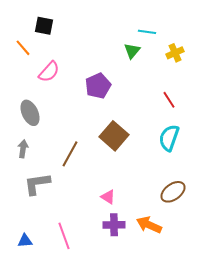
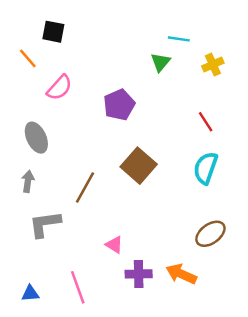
pink triangle: (108, 197) -> (114, 245), moved

